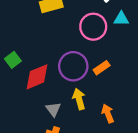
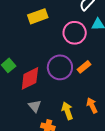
yellow arrow: (79, 99) -> (67, 111), moved
gray triangle: (53, 109) -> (35, 106), moved

